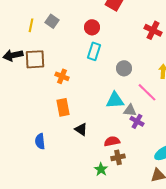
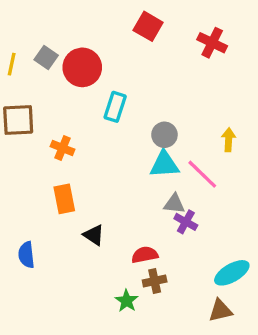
red circle: (92, 27) -> (82, 67), moved, size x1.5
red cross: (153, 30) -> (212, 43), moved
cyan triangle: (115, 100) -> (164, 164), moved

